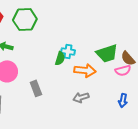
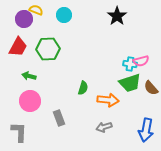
cyan cross: (68, 51) -> (130, 64), moved
pink semicircle: (123, 70) -> (141, 61), moved
blue arrow: (123, 100) -> (146, 130), size x1.6

